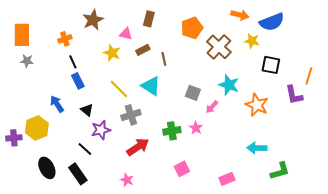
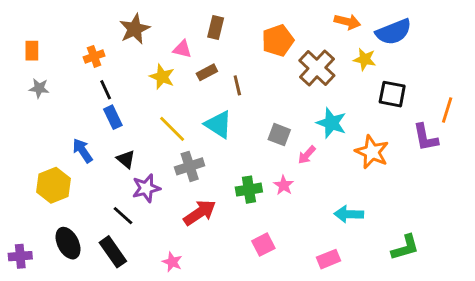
orange rectangle: (22, 35) -> (32, 51), size x0.6
purple cross: (14, 138) -> (20, 256), moved
cyan arrow: (257, 148) -> (349, 214), moved
pink star: (127, 180) -> (172, 262), moved

